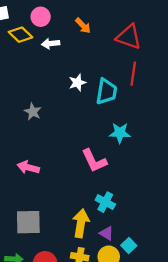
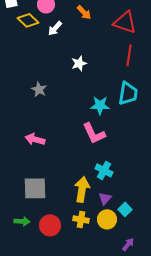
white arrow: (51, 44) -> (55, 28), turned -42
cyan trapezoid: (106, 92) -> (128, 93), moved
cyan star: (120, 133) -> (100, 105), moved
purple triangle: (106, 233) -> (105, 198), turned 40

